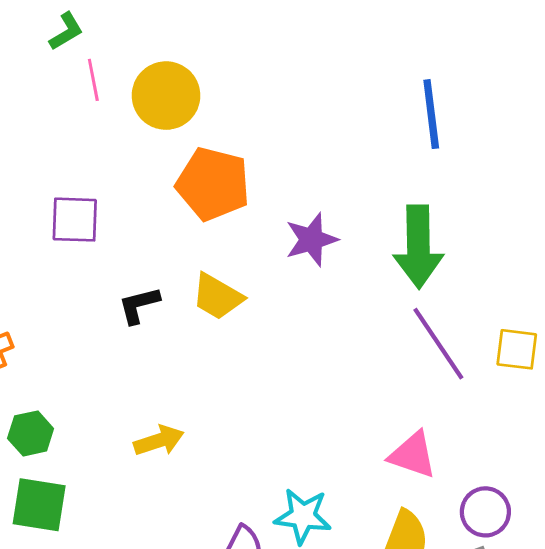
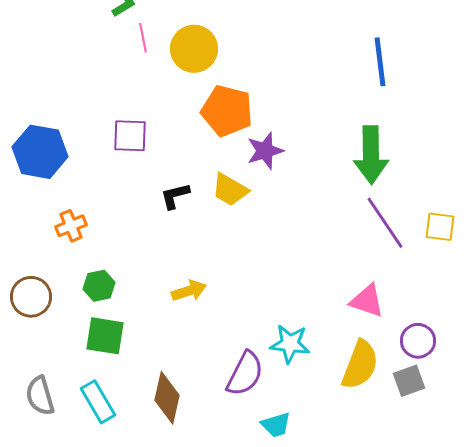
purple star: (311, 240) -> (265, 151), moved

